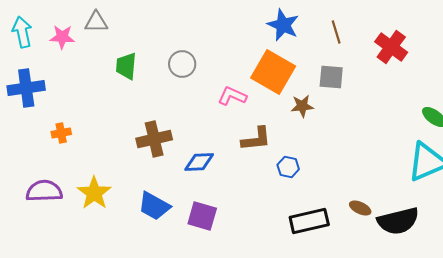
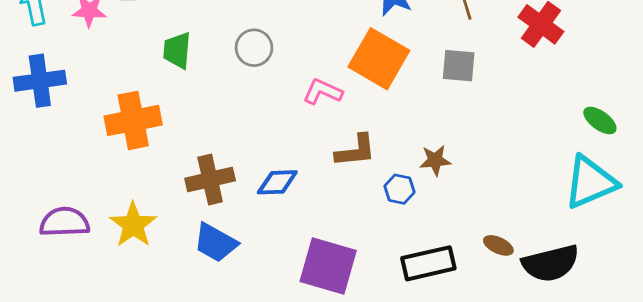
brown star: (302, 106) -> (435, 160), moved
orange cross: (61, 133) -> (133, 120), moved, size x2.0
brown cross: (154, 139) -> (210, 180), moved
purple square: (202, 216) -> (328, 266), moved, size x1.4

